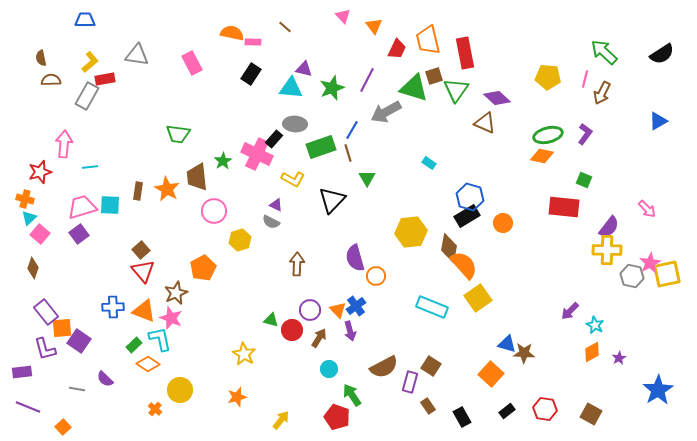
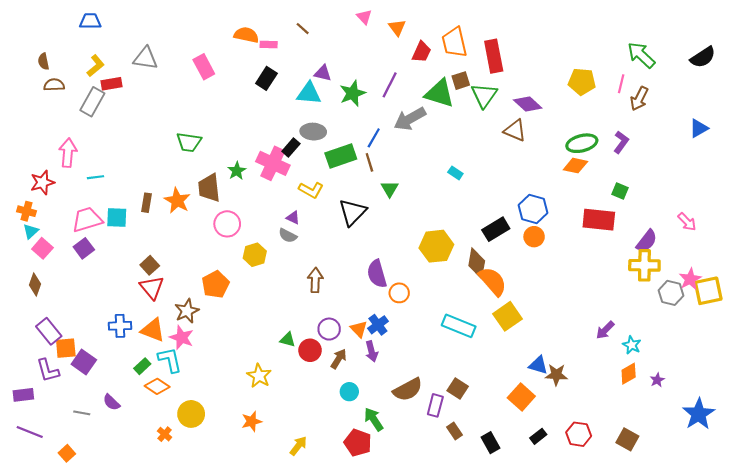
blue hexagon: (470, 197) -> (533, 209), moved

